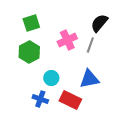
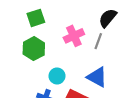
blue triangle: (89, 79) -> (97, 77), turned 40

